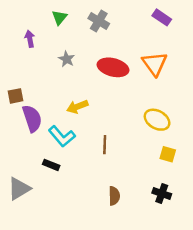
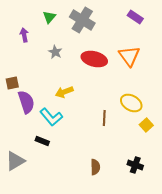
gray cross: (99, 21) -> (82, 20), size x1.4
brown line: (105, 145) -> (104, 118), moved
yellow square: (168, 154) -> (146, 125), moved, turned 32

